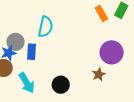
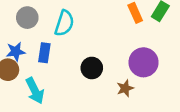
gray circle: (16, 42) -> (27, 18), moved
black circle: (61, 85) -> (92, 68), moved

